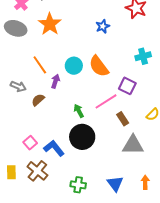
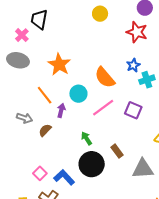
orange star: (50, 24) -> (59, 64), moved
blue star: (103, 26) -> (133, 65), moved
orange semicircle: (99, 66) -> (105, 78), moved
pink line: (106, 101) -> (103, 108), moved
brown rectangle: (123, 119) -> (117, 151), moved

